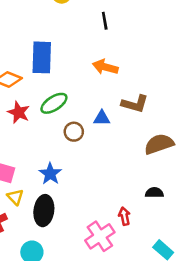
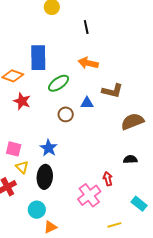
green ellipse: (54, 103) -> (59, 83), moved

